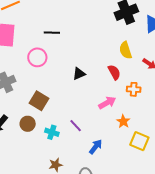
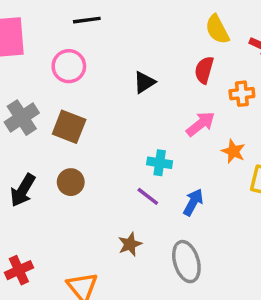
red semicircle: (114, 72) -> (204, 70), turned -126
brown square: (39, 101) -> (69, 127), moved
purple line: (76, 126) -> (148, 196), moved
cyan cross: (52, 132) -> (160, 163), moved

